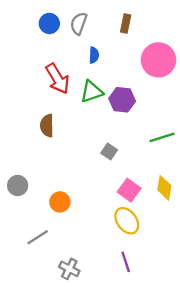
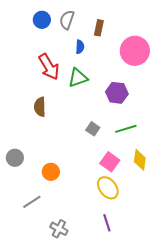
brown rectangle: (126, 23) -> (99, 28), moved
purple hexagon: (122, 100) -> (117, 93), moved
green line: (162, 137) -> (126, 129), moved

